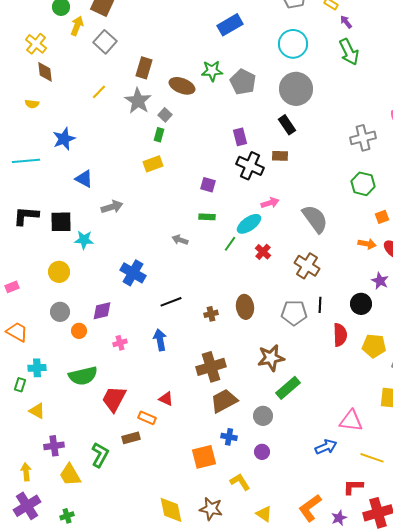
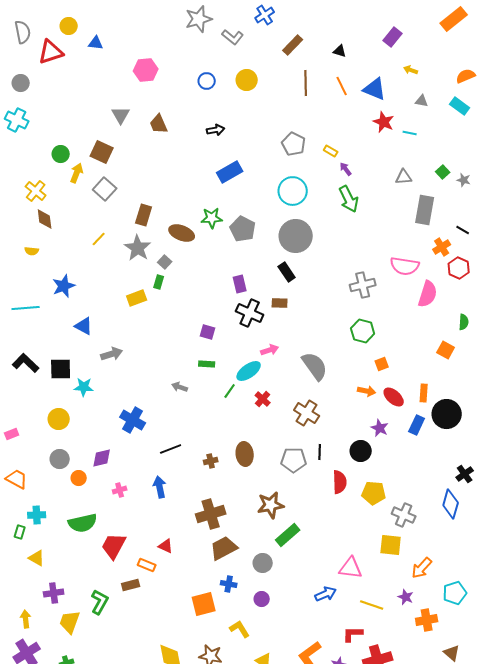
yellow rectangle: (153, 164) -> (137, 298), moved
black L-shape: (26, 216) -> (26, 363), turned 40
yellow trapezoid: (70, 475) -> (70, 622), turned 50

